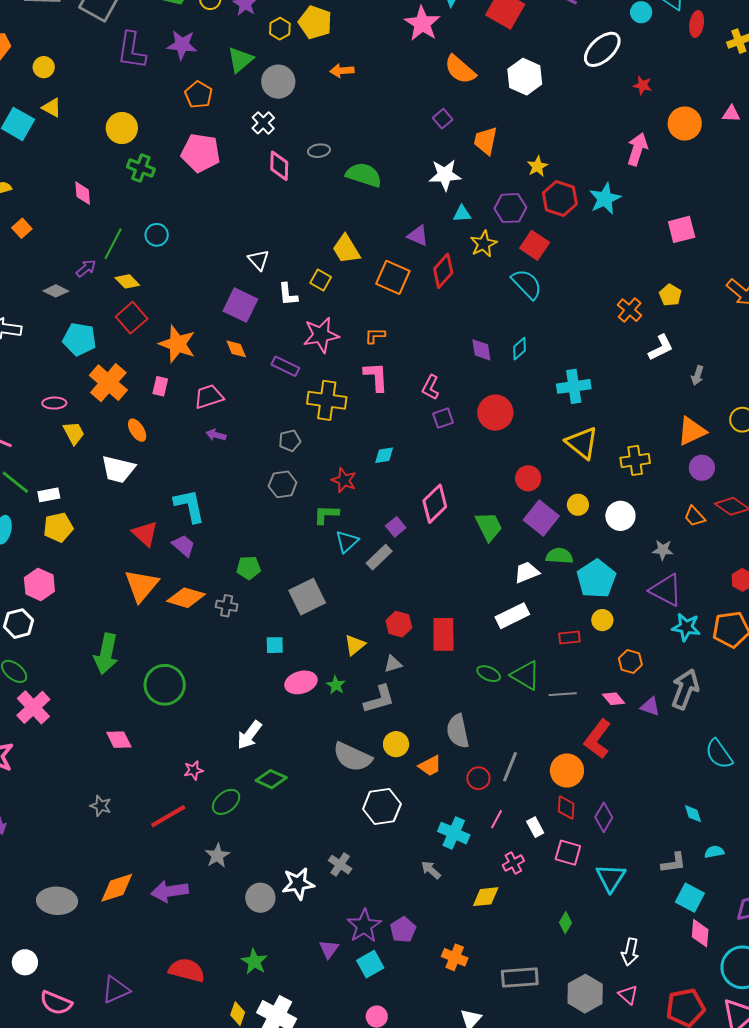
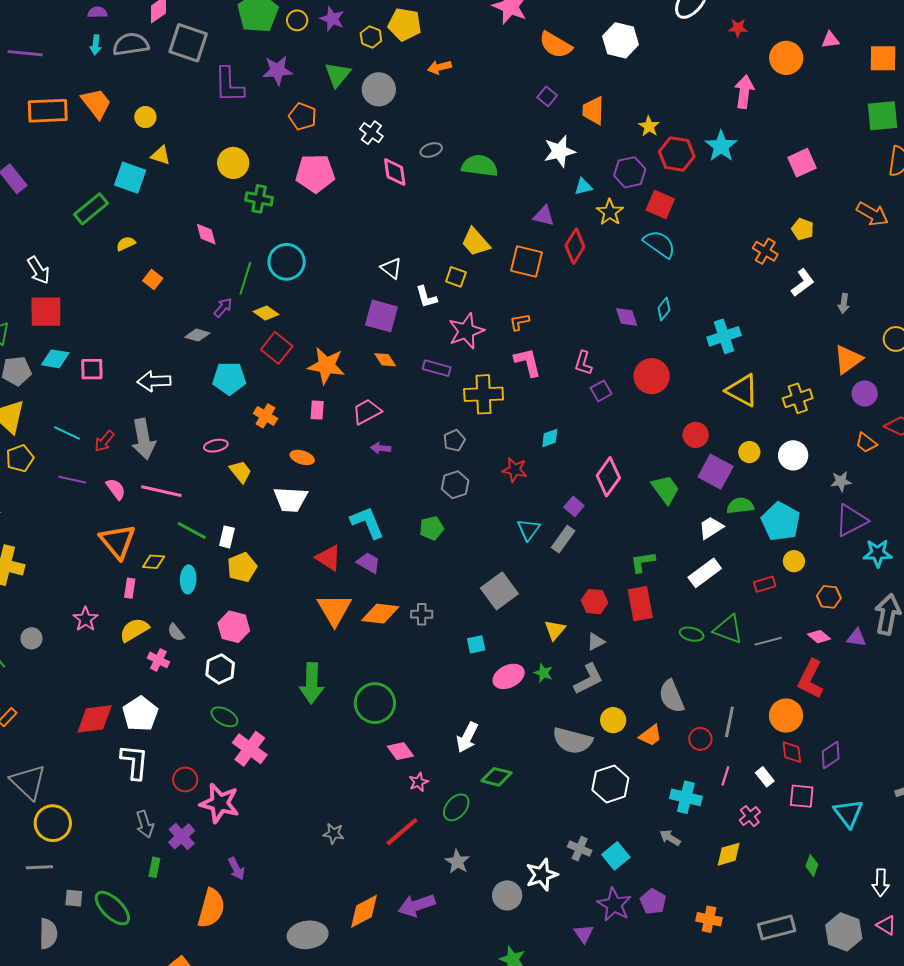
cyan circle: (157, 235) -> (287, 262), size x1.6
orange cross: (108, 383) -> (265, 416), size x0.6
orange ellipse: (137, 430) -> (302, 457), turned -30
white rectangle: (49, 495) -> (227, 537), turned -55
green L-shape: (326, 514) -> (643, 562), moved
green pentagon: (248, 568) -> (432, 528), moved
purple triangle: (666, 590) -> (851, 520), turned -45
pink diamond: (119, 740) -> (400, 751), moved
purple diamond: (604, 817) -> (831, 755), turned 36
cyan square: (370, 964) -> (616, 856), moved

